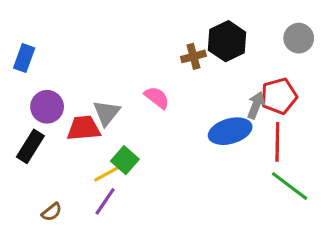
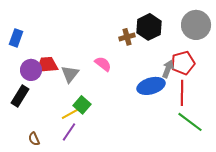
gray circle: (299, 38) -> (196, 25), size x1.5
red trapezoid: (84, 128) -> (47, 65), moved
brown semicircle: (52, 212) -> (34, 139), turned 104

